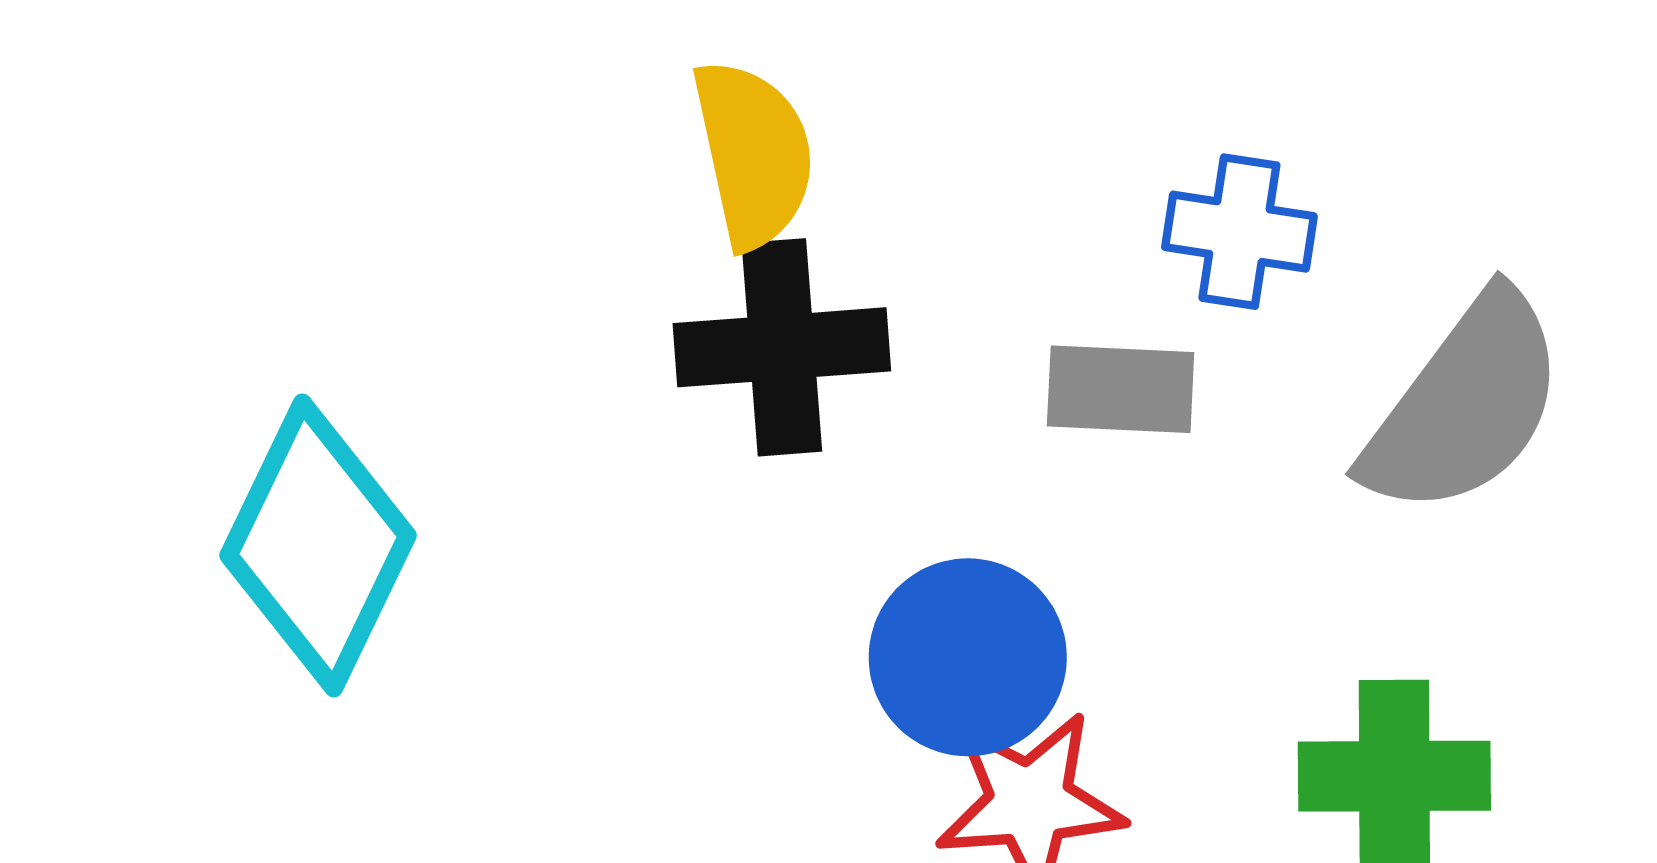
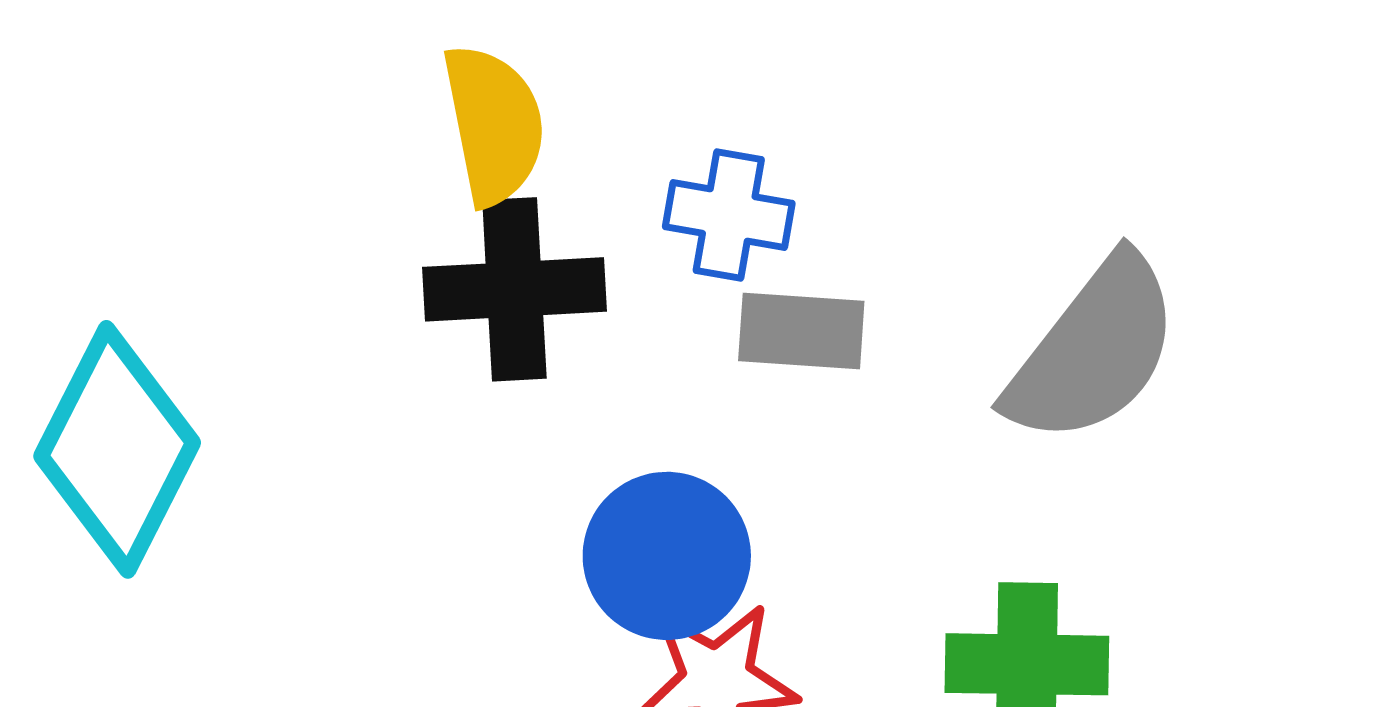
blue cross: (1239, 232) -> (729, 215), moved

